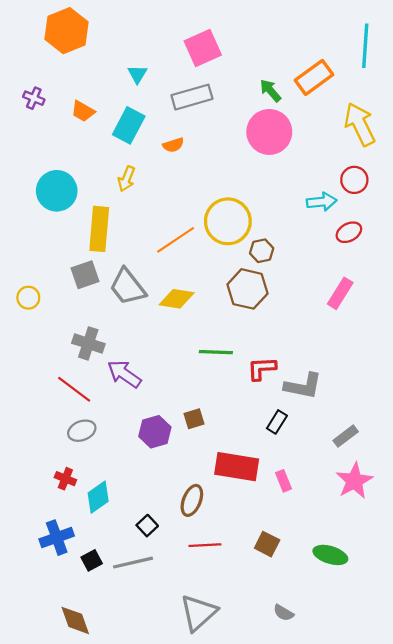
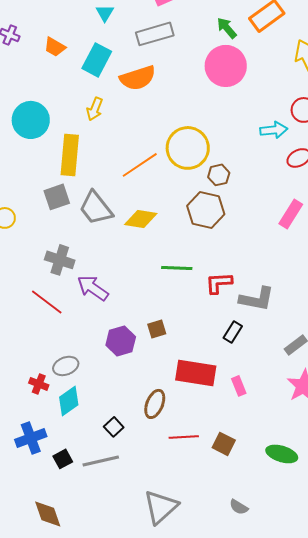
orange semicircle: (173, 145) -> (138, 78), size x1.8
gray ellipse: (82, 431) -> (66, 366), moved
red line: (205, 545) -> (184, 437), moved

